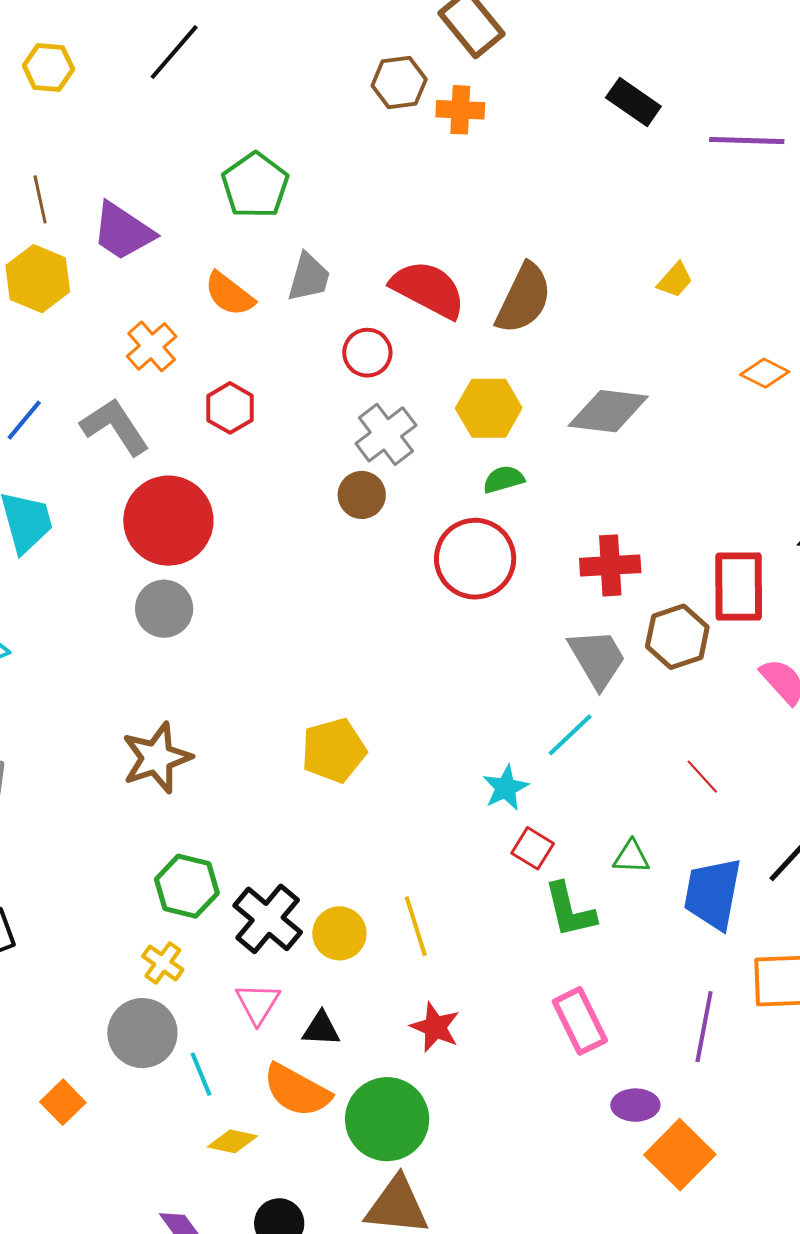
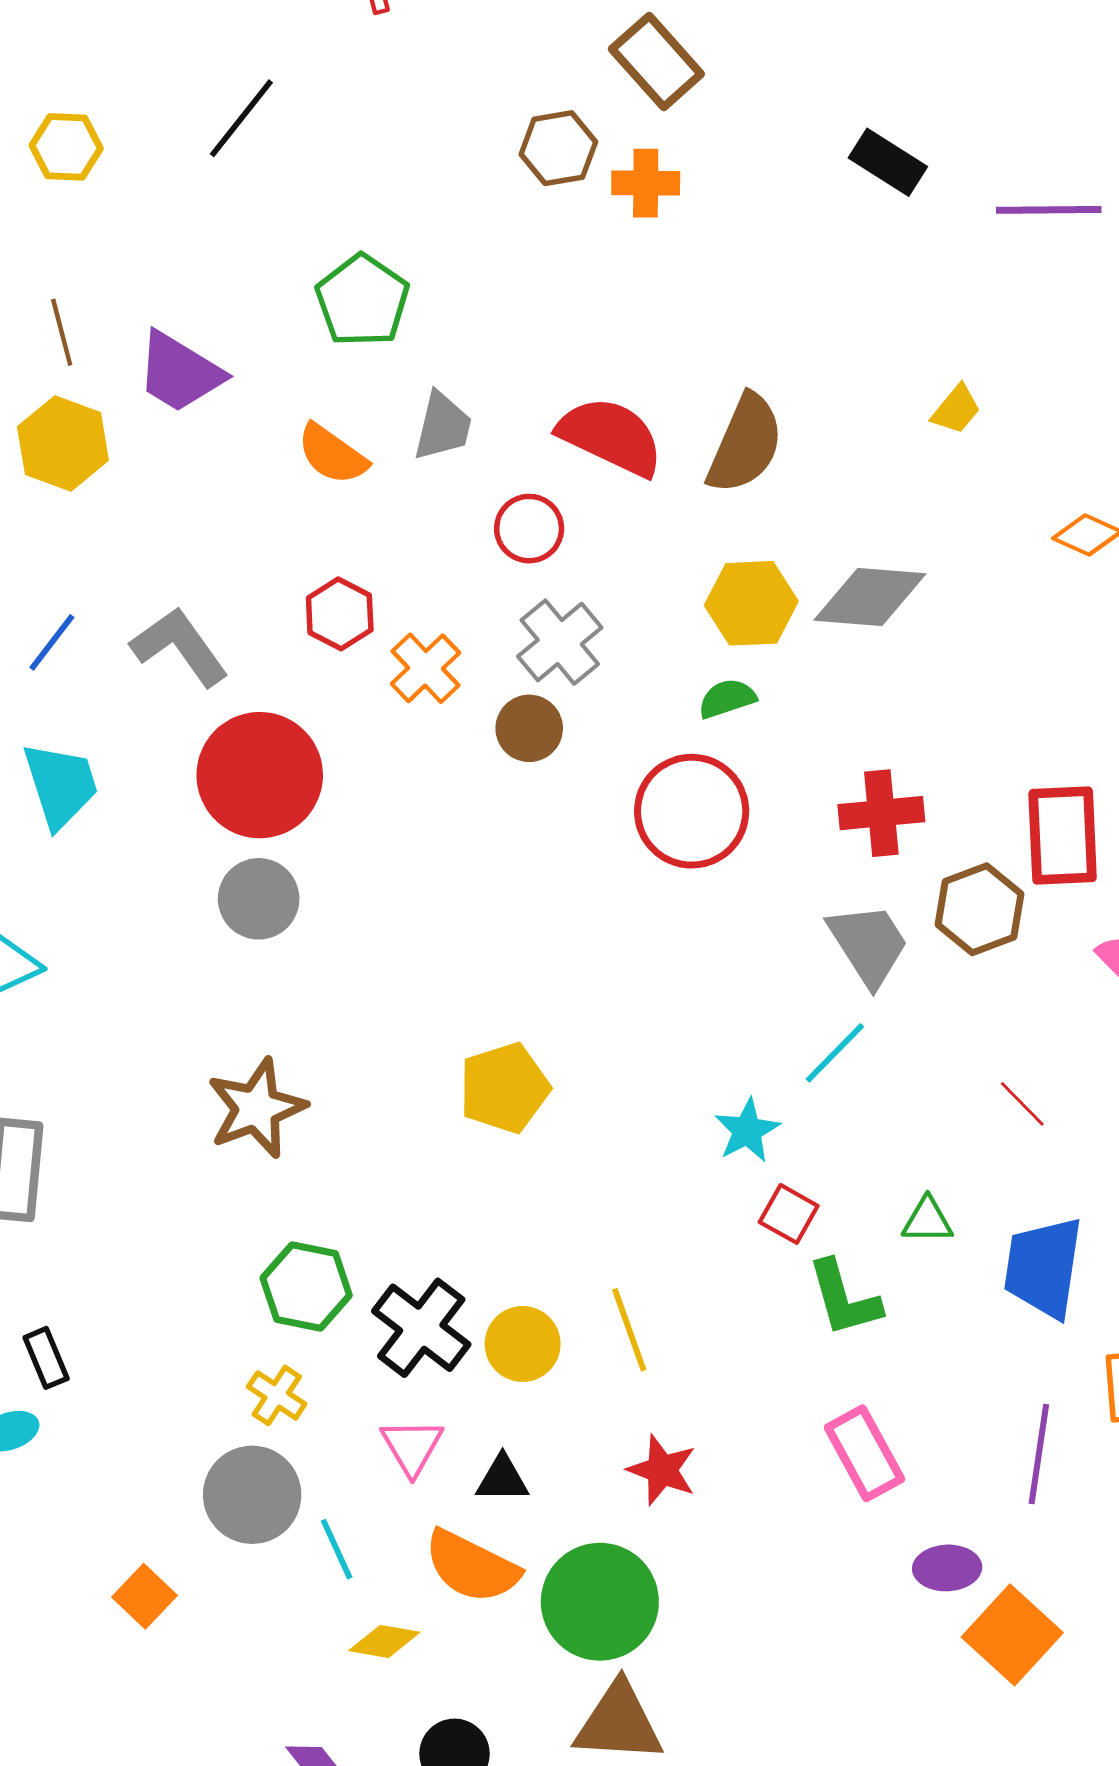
orange cross: (152, 346) -> (425, 668), moved
yellow hexagon: (489, 408) -> (751, 603), moved

